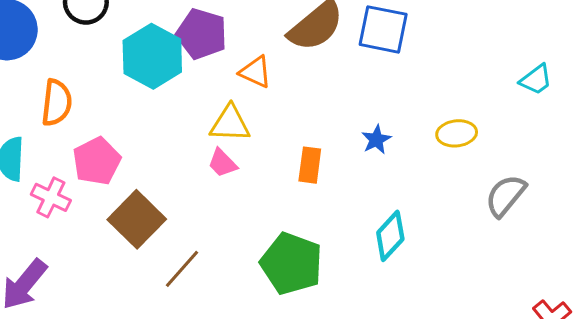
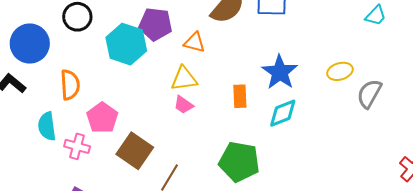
yellow ellipse: (457, 133) -> (340, 71), moved
blue star: (376, 140) -> (280, 72), size x1.8
cyan diamond: (390, 236) -> (283, 113), moved, turned 36

